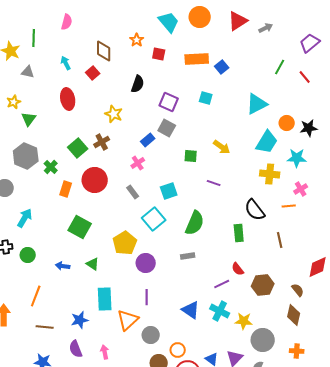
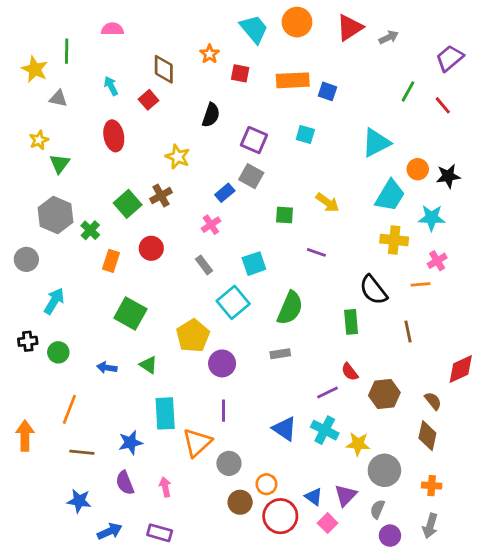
pink semicircle: (67, 22) -> (112, 29), turned -105
blue square: (222, 67) -> (328, 91), turned -32
red circle: (95, 180) -> (151, 248), size x0.7

